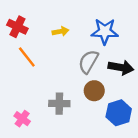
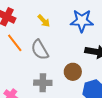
yellow arrow: (60, 31) -> (44, 21), turned 56
gray semicircle: (88, 62) -> (40, 50), moved, turned -60

